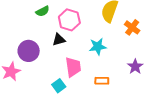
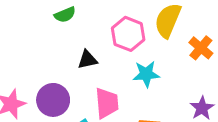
pink hexagon: (69, 20) -> (128, 34), moved
purple circle: (29, 51) -> (53, 100), moved

